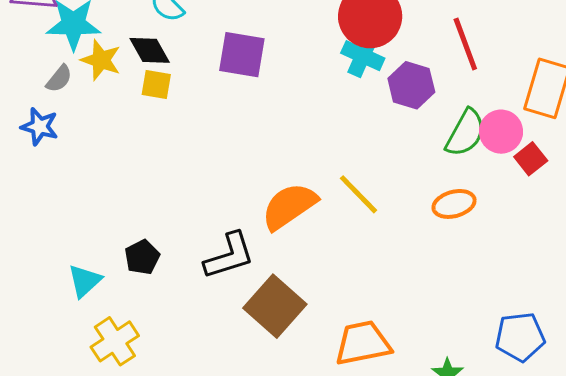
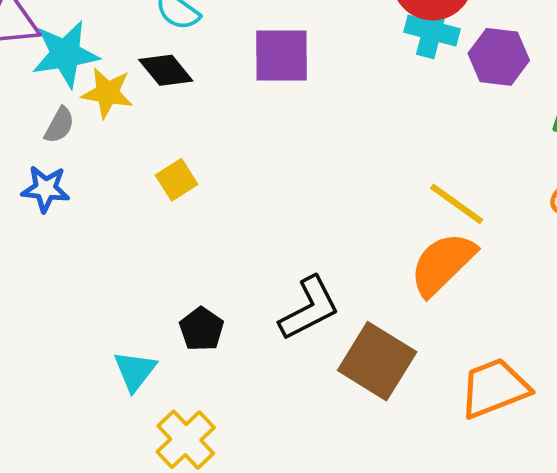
yellow square: (156, 85) -> (177, 180), moved, turned -32
orange semicircle: (289, 206) -> (443, 264), moved

